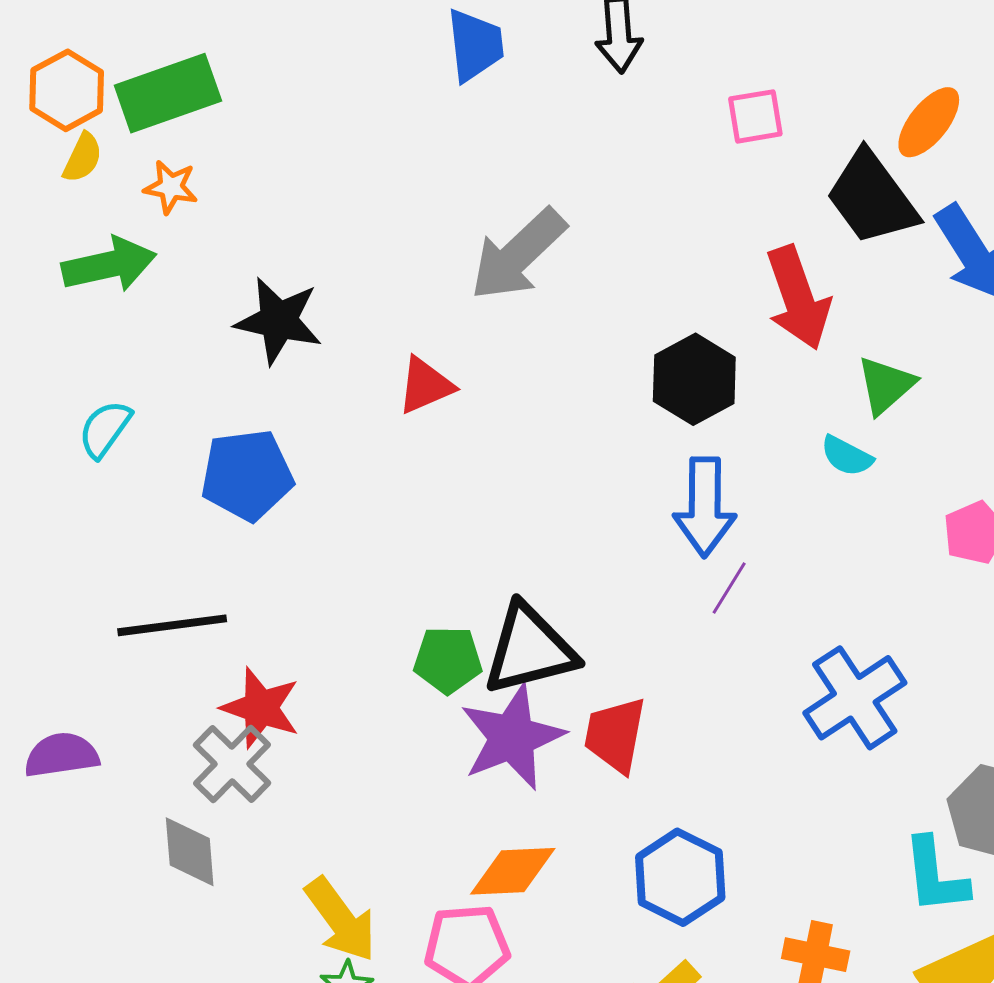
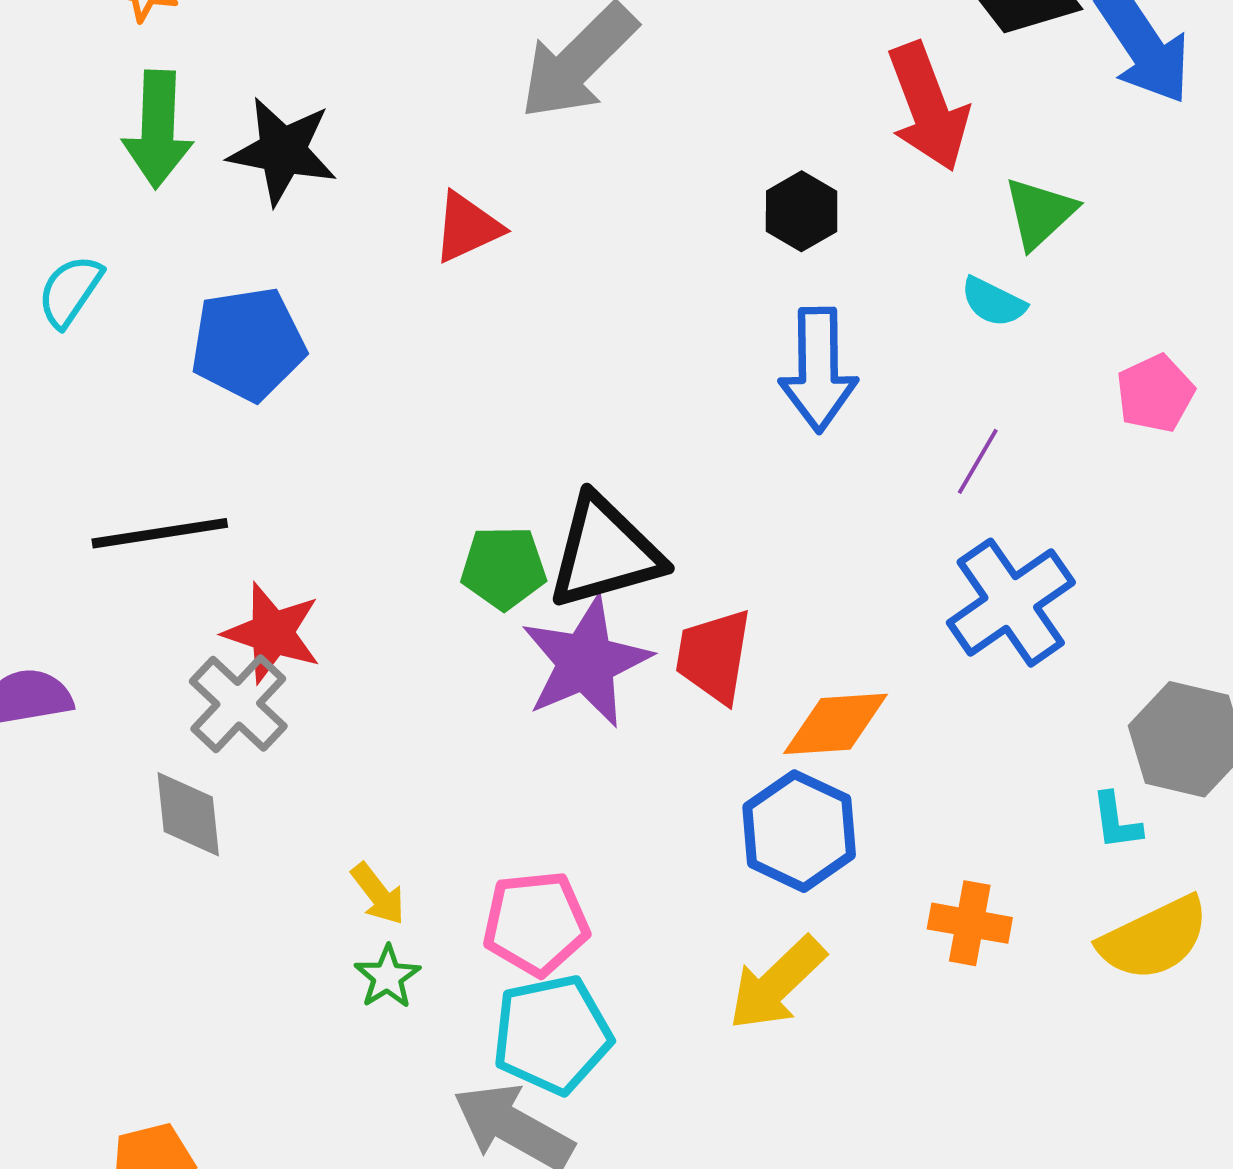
green arrow: (109, 265) -> (158, 129), moved, turned 106
black hexagon: (694, 379) -> (802, 211), size x0.7
purple line: (729, 588) -> (978, 461), moved
orange diamond: (513, 871) -> (836, 724), moved
cyan L-shape: (935, 876) -> (1116, 821), size x0.6
yellow arrow: (341, 920) -> (378, 894), size x0.6

